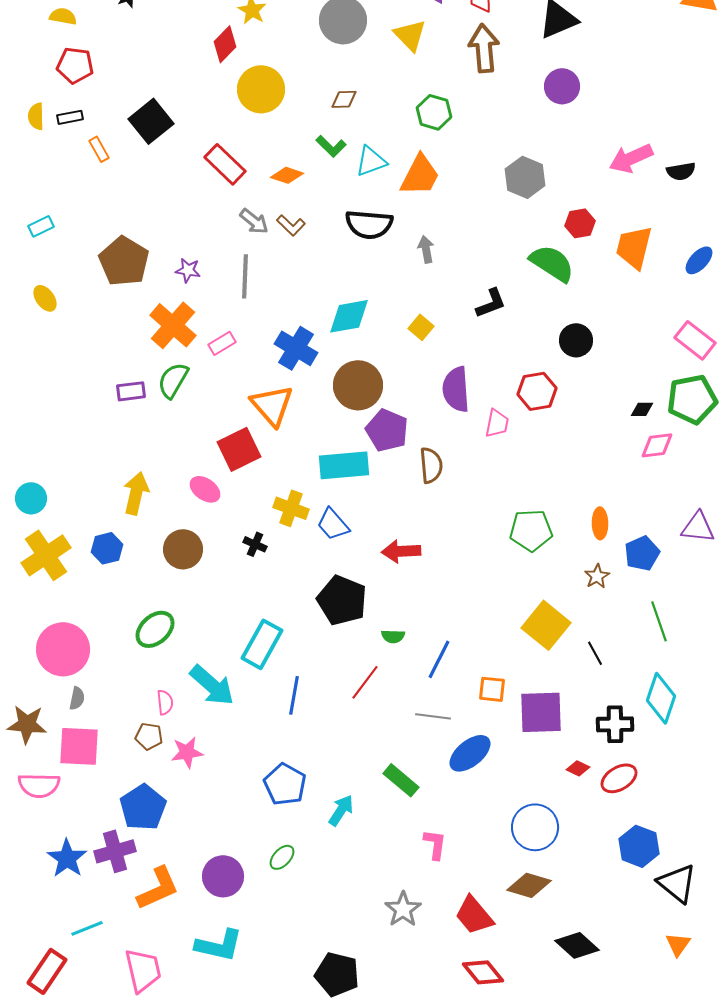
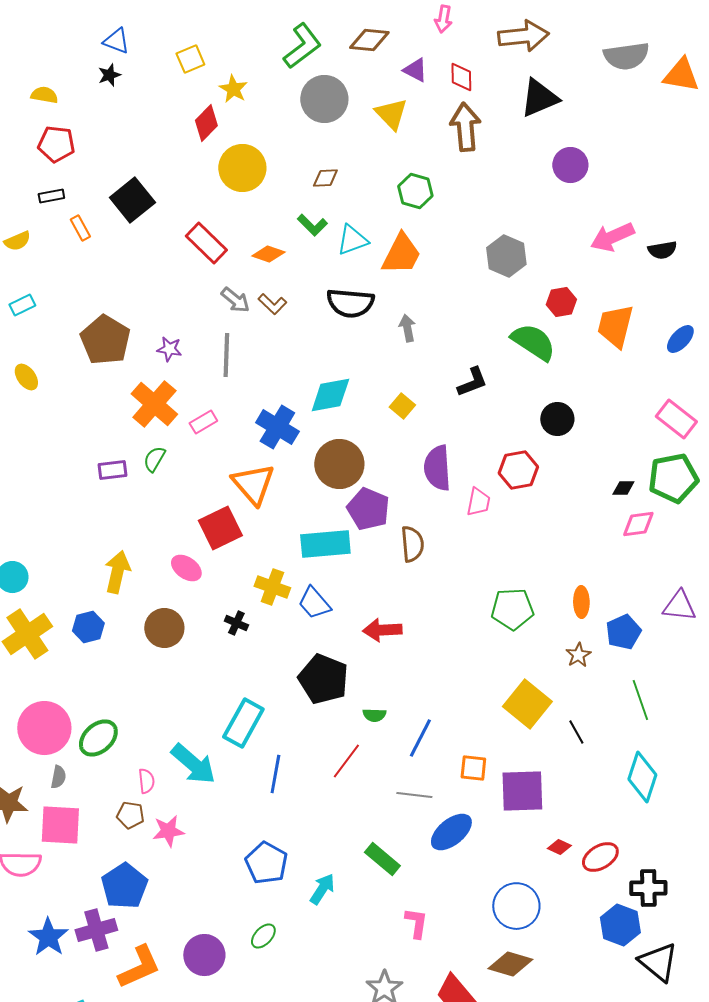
purple circle: (562, 86) -> (570, 165), moved
yellow semicircle: (36, 116) -> (17, 241), moved, turned -112
green semicircle: (173, 380) -> (154, 459), size x0.7
green ellipse: (155, 629) -> (98, 738), moved
black cross: (615, 724) -> (648, 888), moved

